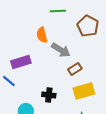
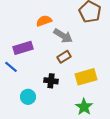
orange semicircle: (42, 35) -> (44, 21), turned 84
brown rectangle: (75, 69) -> (64, 57), moved

